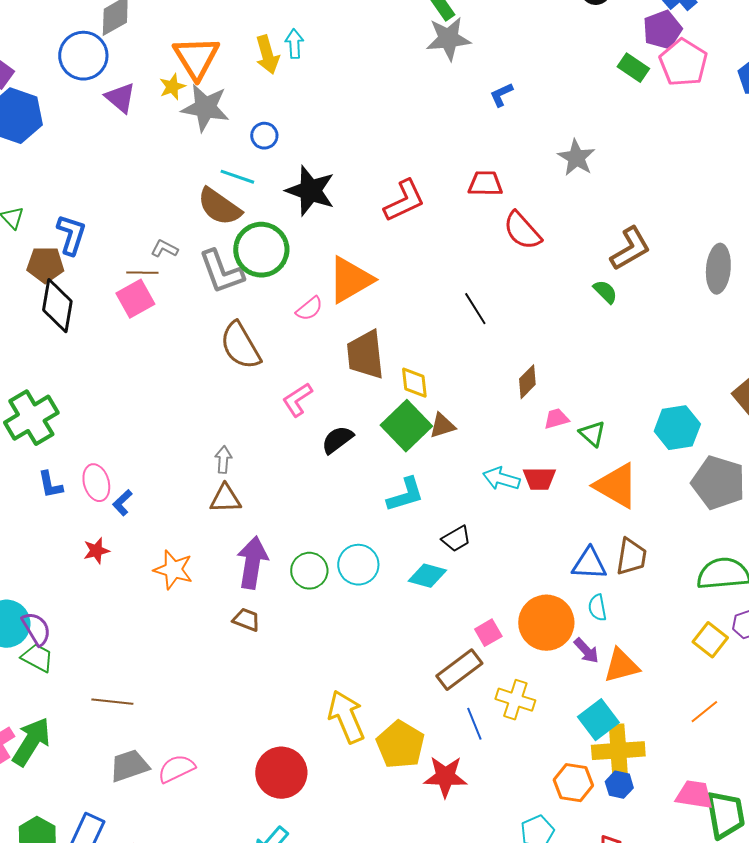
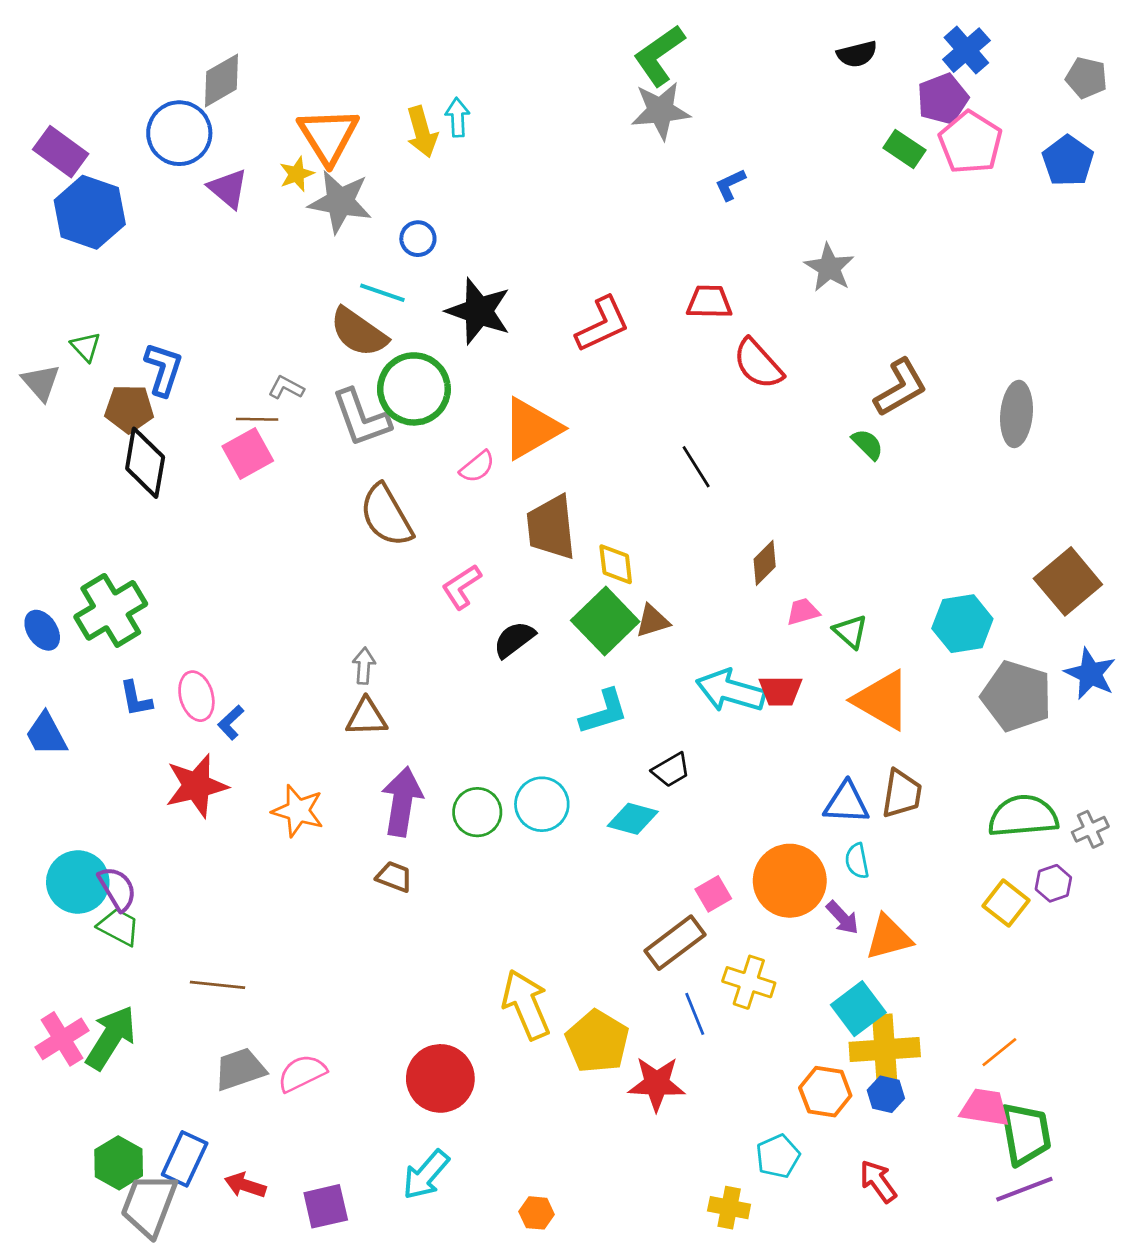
cyan arrow: (501, 479) -> (730, 691), size x1.4
red star: (96, 551) -> (196, 786), size x1.8
orange line: (704, 712) -> (999, 1052), moved

